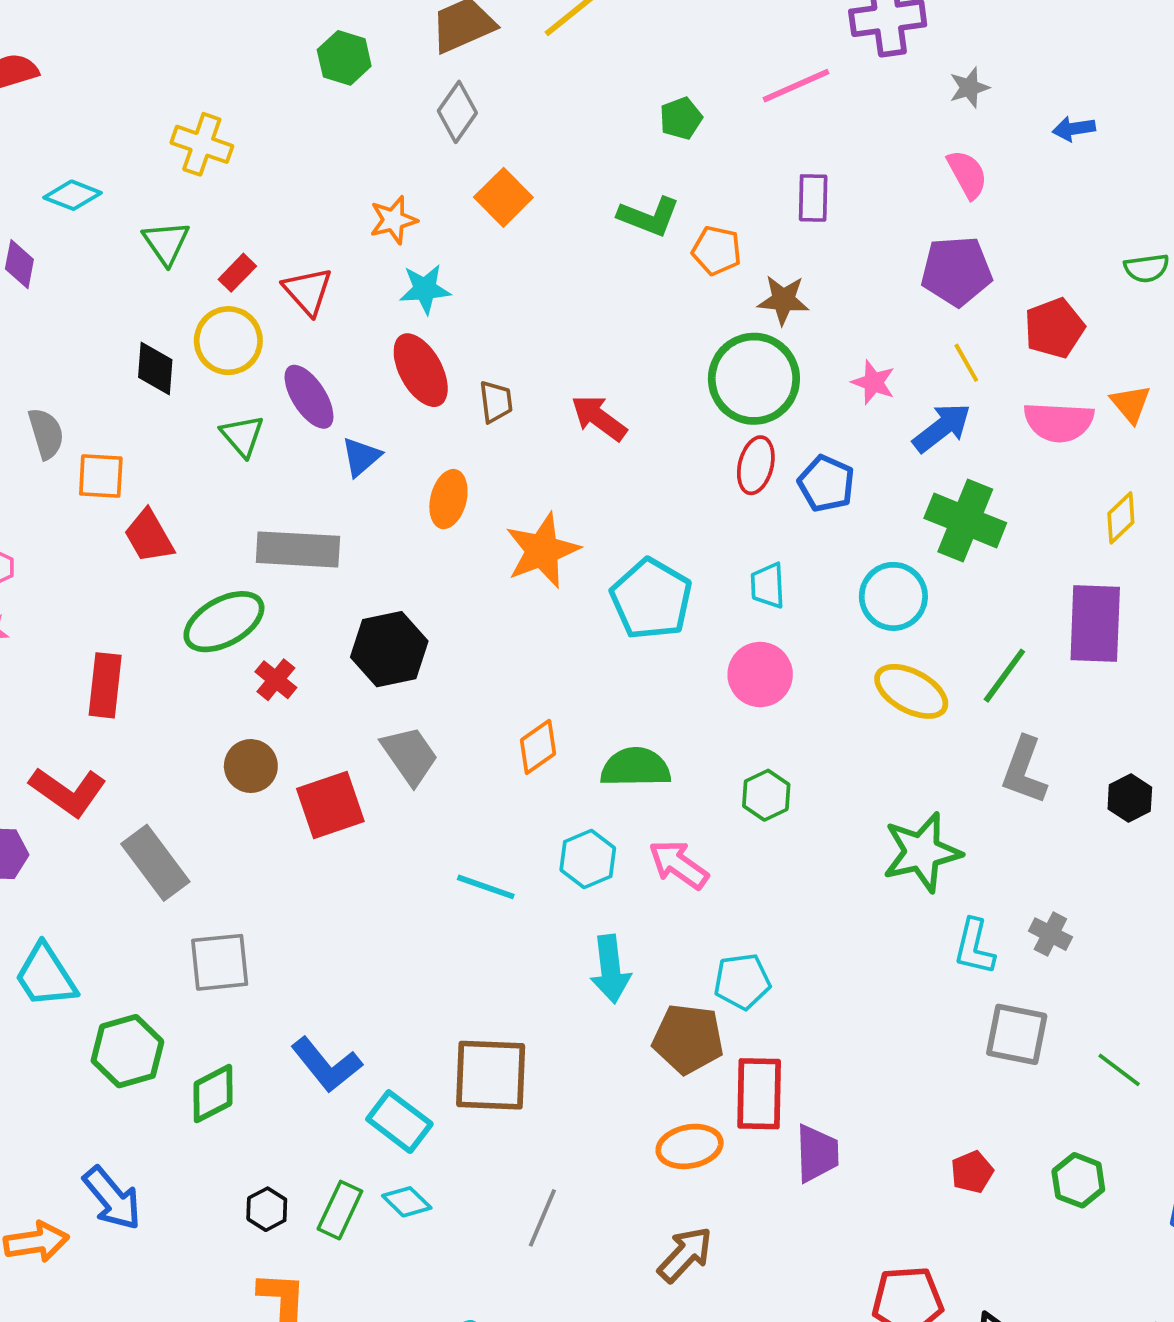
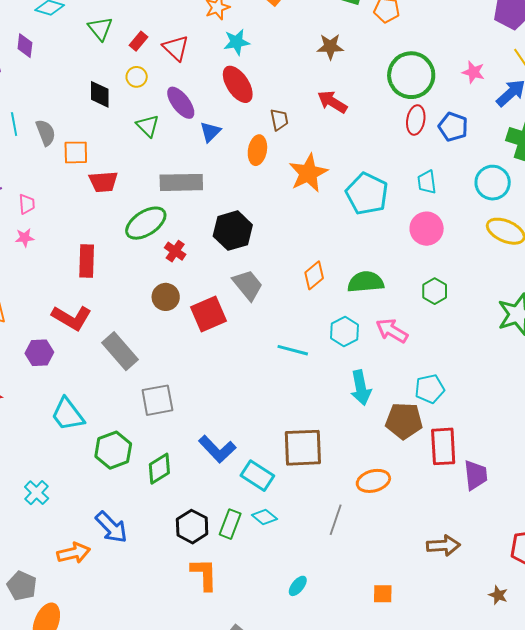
brown star: (783, 300) -> (330, 47), moved
yellow circle: (228, 341) -> (137, 77), size x0.6
brown trapezoid: (496, 402) -> (279, 120), moved
red trapezoid: (149, 536) -> (103, 182), turned -60
orange ellipse: (690, 1146) -> (373, 481), moved
black hexagon: (267, 1209) -> (192, 527), size x1.5
brown arrow: (685, 1254) -> (443, 545), moved, turned 48

